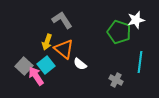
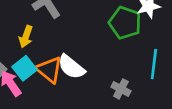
orange triangle: (64, 49) -> (49, 70), moved
white semicircle: (80, 64) -> (71, 67), size x1.5

